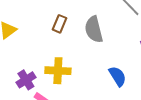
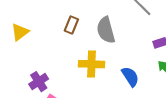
yellow cross: (58, 71) -> (91, 64), moved

